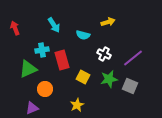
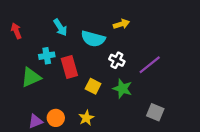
cyan semicircle: (83, 35) -> (93, 39), size x1.5
green star: (109, 79) -> (122, 89), turned 30
gray square: (130, 86) -> (155, 112), moved
orange circle: (45, 89) -> (56, 118), moved

